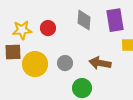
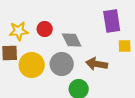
gray diamond: (84, 20) -> (72, 40), moved, turned -30
gray circle: (65, 63) -> (62, 64), size x1.5

